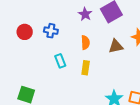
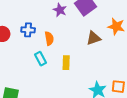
orange semicircle: (85, 42) -> (49, 38), moved

